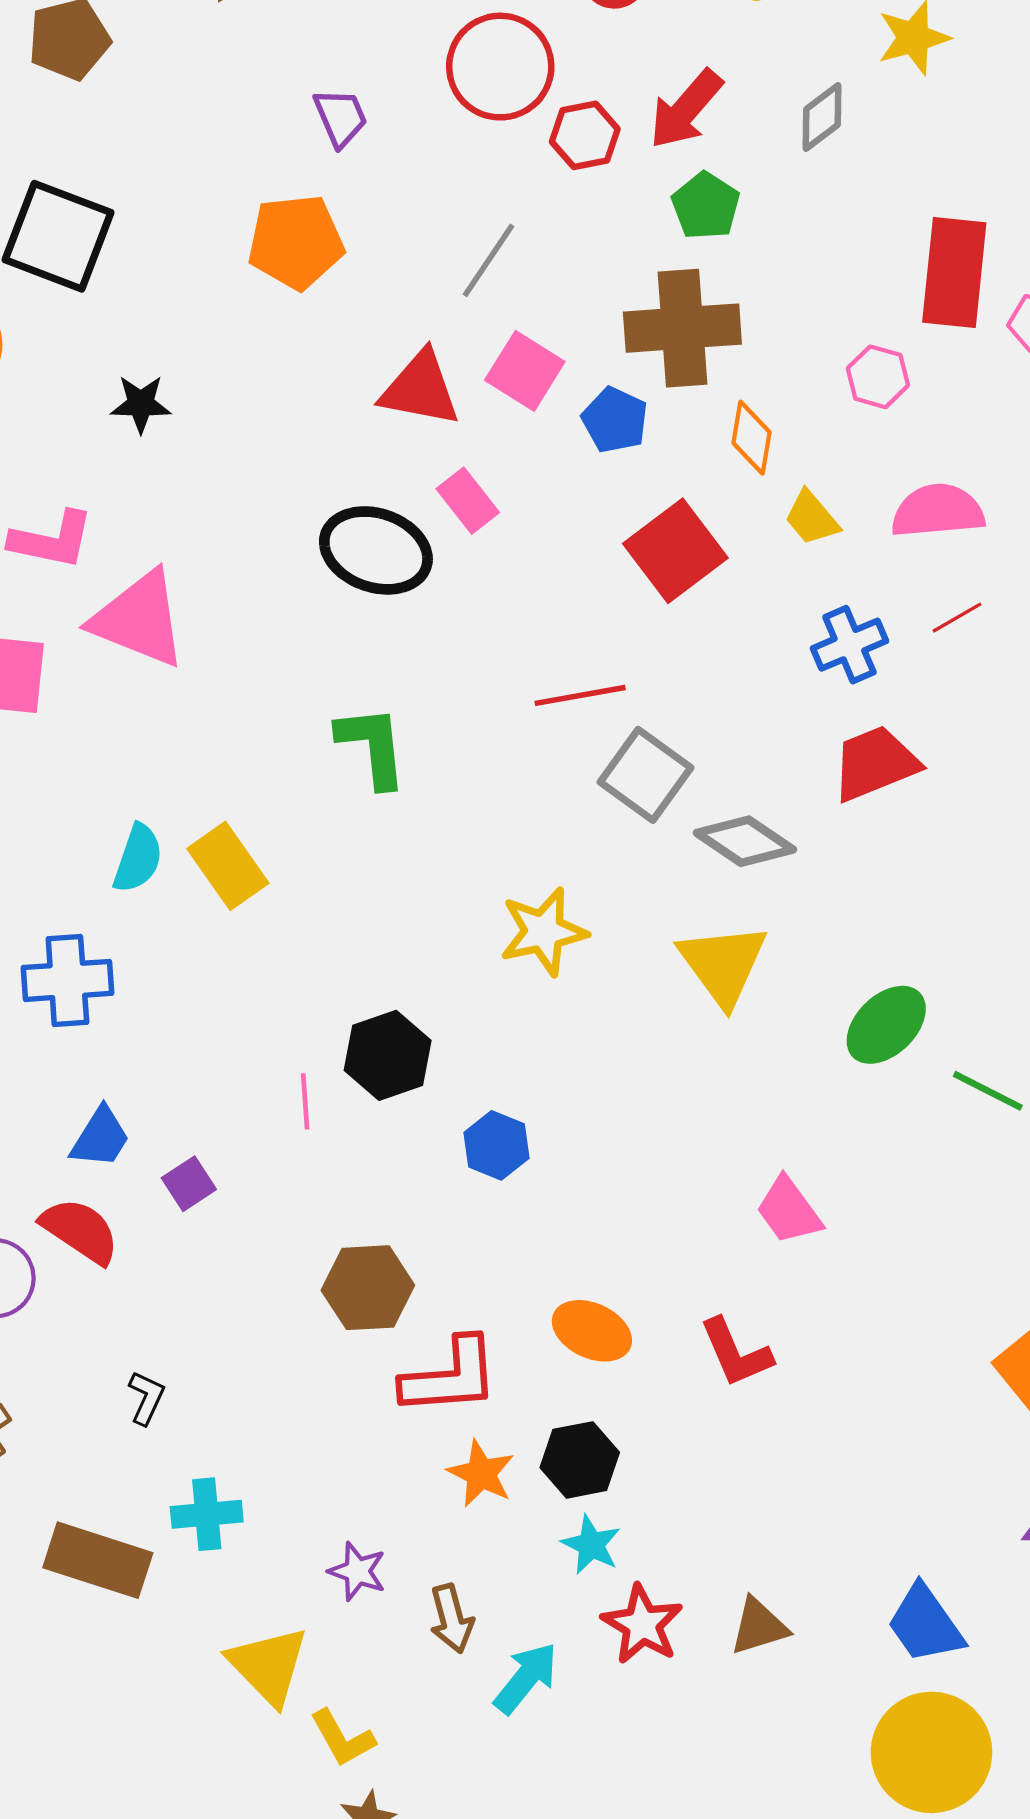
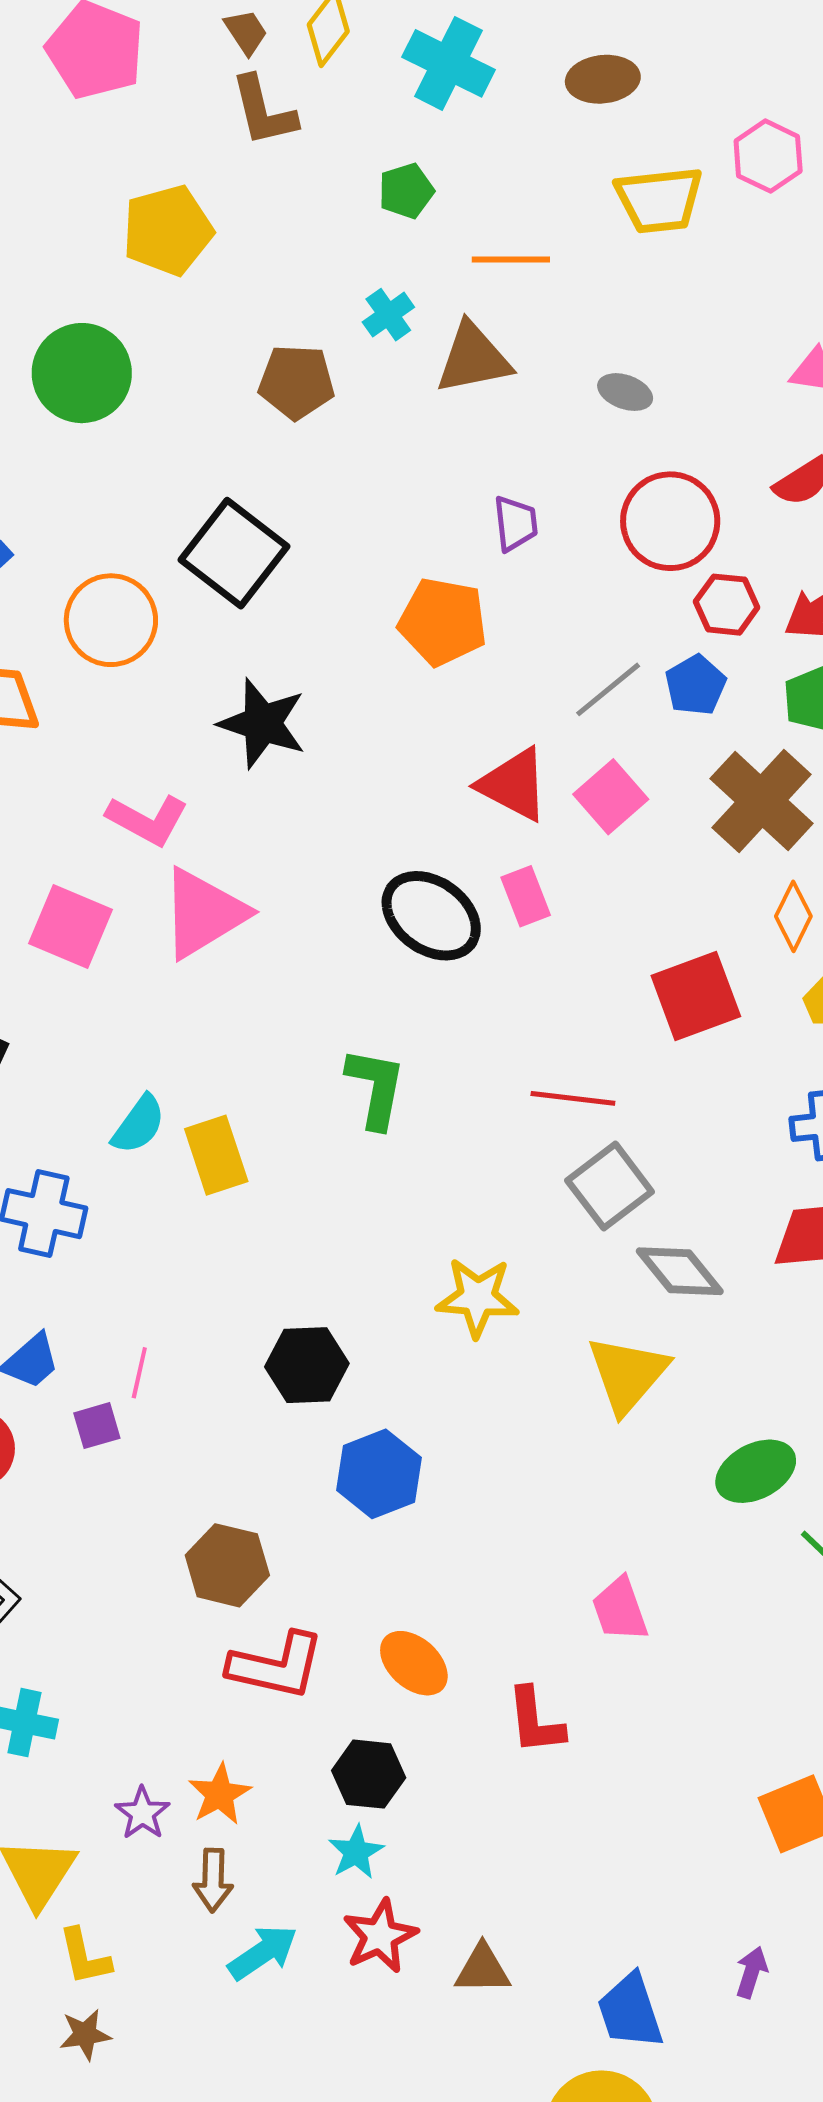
brown cross: (682, 328) -> (762, 801), turned 30
black star: (141, 404) -> (262, 723), size x1.6
blue pentagon: (615, 420) -> (695, 685), moved
pink triangle: (139, 619) -> (203, 913), turned 50
pink line: (305, 1101) -> (139, 1373), moved
blue hexagon: (496, 1145) -> (379, 1474), size x1.4
orange star: (481, 1474) -> (220, 1794), moved

